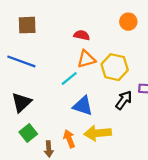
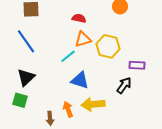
blue line: (21, 61) -> (26, 41), turned 35
black arrow: (124, 100) -> (124, 85), moved
green square: (28, 133) -> (20, 100), moved, turned -35

